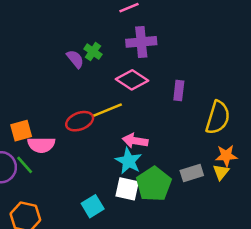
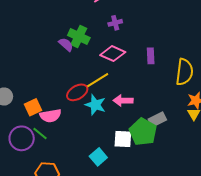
purple cross: (141, 42) -> (115, 23), size x0.6
green cross: (93, 52) -> (79, 36), size x1.5
cyan star: (129, 161) -> (95, 105), moved
gray rectangle: (192, 173) -> (157, 120), moved

